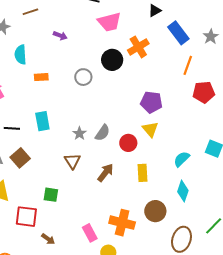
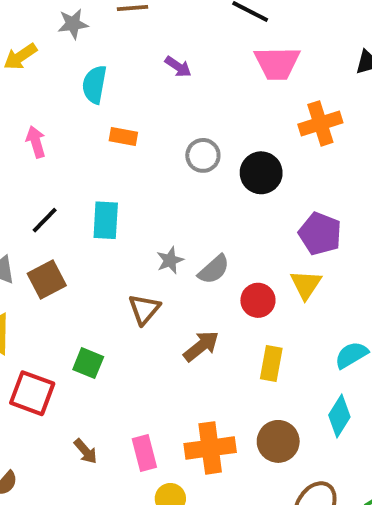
black circle: (112, 60) -> (261, 173), moved
black line: (12, 128) -> (45, 220), turned -63
orange cross: (122, 223) -> (210, 448), turned -35
brown arrow: (48, 239) -> (86, 451), moved

